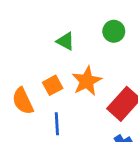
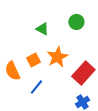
blue line: (57, 124) -> (36, 87), turned 42

